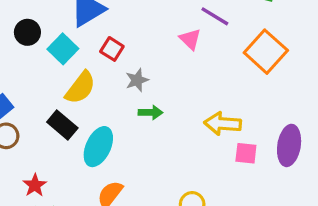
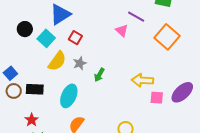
gray star: (137, 80) -> (80, 63), moved
green arrow: (151, 112) -> (99, 75), turned 120
black rectangle: (62, 125) -> (35, 89), moved, turned -36
purple ellipse: (289, 145) -> (182, 92), turned 40

